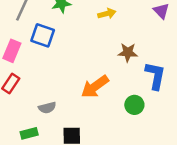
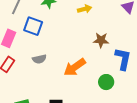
gray semicircle: (47, 108) -> (39, 59), moved

